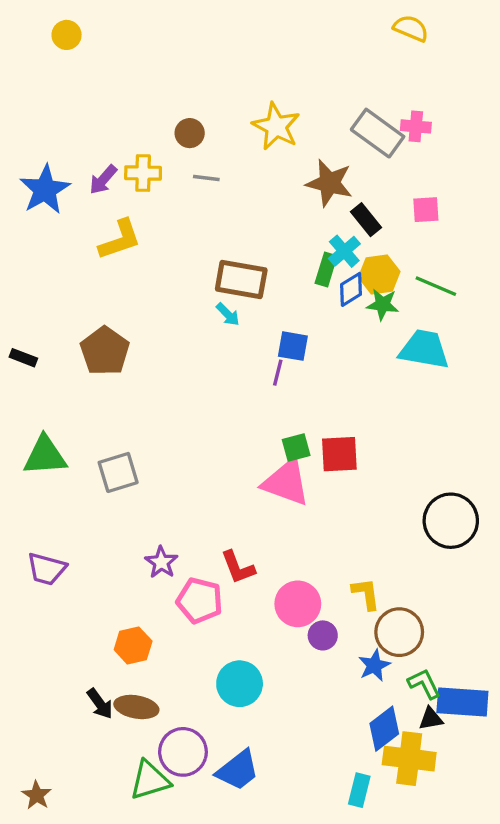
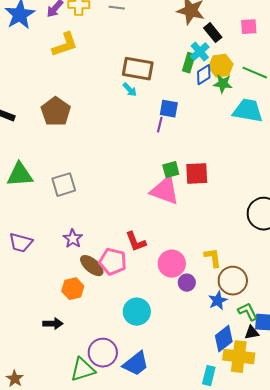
purple star: (161, 562) -> (73, 239), moved
black arrow: (100, 704) -> (53, 324), turned -54
brown ellipse: (136, 707) -> (92, 266), moved, turned 30

